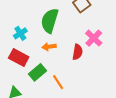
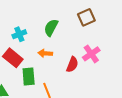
green semicircle: (50, 21) -> (51, 28), size x0.7
green rectangle: (38, 72) -> (29, 77), turned -66

